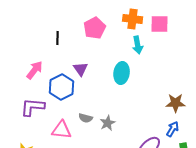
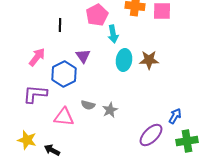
cyan arrow: (138, 45) -> (113, 34), moved
brown star: (176, 103) -> (149, 60), moved

